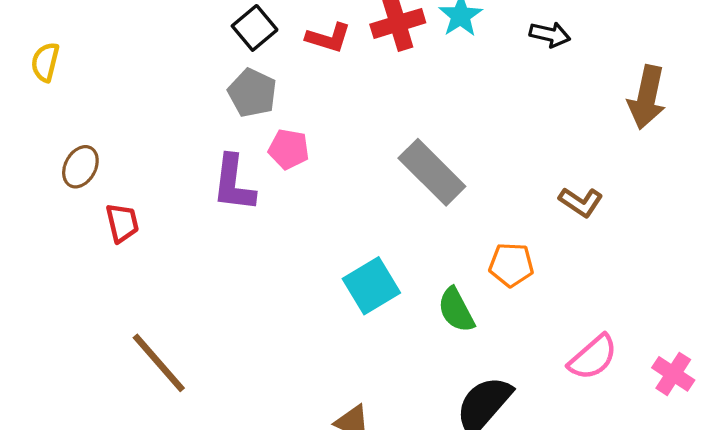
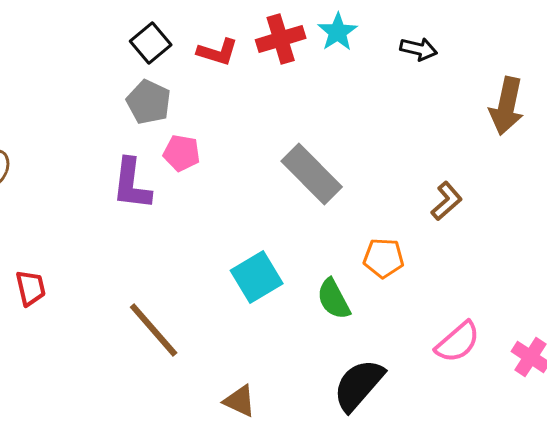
brown L-shape: (581, 202) -> (447, 201), turned -75
red trapezoid: (122, 223) -> (31, 288), moved
brown line: (159, 363) -> (154, 330), moved

